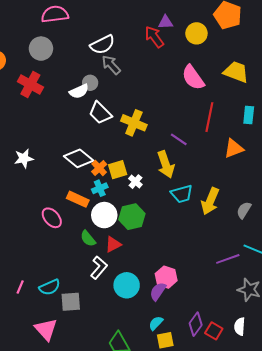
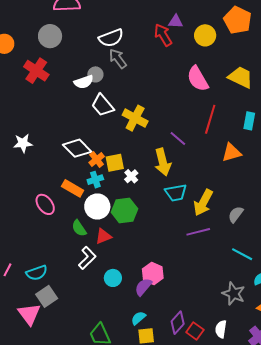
purple line: (228, 259) -> (198, 232), moved
cyan circle: (127, 285) -> (113, 278), size x0.7
gray square: (71, 302) -> (47, 296), moved, turned -35

